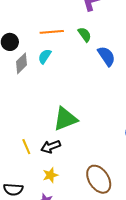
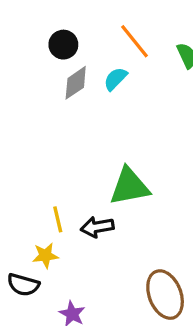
orange line: (52, 32) -> (134, 41), turned 45
yellow star: (50, 175) -> (45, 255), moved

